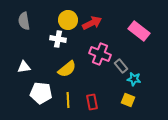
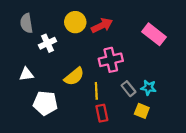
white cross: (58, 39) -> (48, 43), moved, turned -35
pink cross: (100, 54) -> (111, 60), turned -35
gray rectangle: (121, 66) -> (129, 89), moved
yellow line: (68, 100) -> (96, 91), moved

